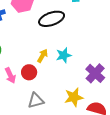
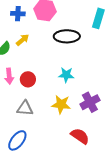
yellow arrow: (43, 56) -> (23, 40), moved
yellow star: (74, 97) -> (61, 104), moved

